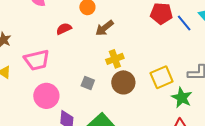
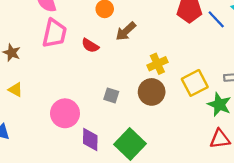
red semicircle: (64, 29) -> (90, 46), moved, turned -119
yellow cross: (115, 59) -> (157, 64), moved
pink trapezoid: (37, 60) -> (55, 33), moved, turned -60

